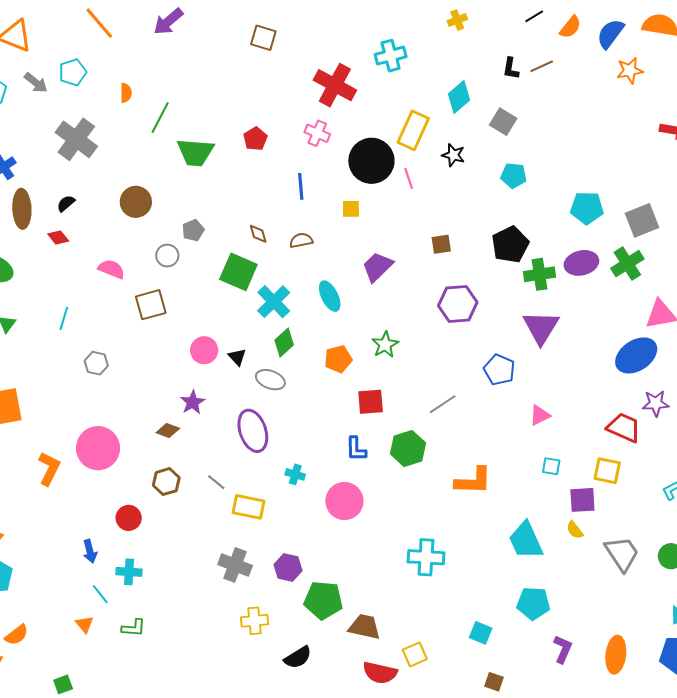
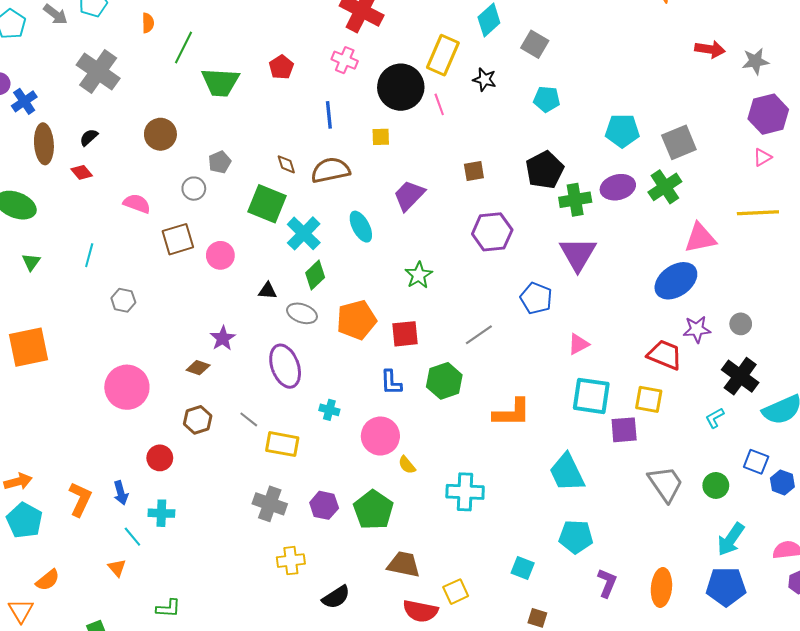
brown semicircle: (301, 240) -> (331, 170), size x1.6
pink circle: (204, 350) -> (220, 255), moved
black triangle: (237, 357) -> (268, 291), turned -42
orange pentagon: (338, 359) -> (356, 320), moved, size x1.4
cyan square: (551, 466) -> (591, 396), size x2.0
orange L-shape: (49, 469) -> (80, 499), moved
yellow semicircle: (575, 530) -> (407, 465), moved
green pentagon: (323, 600) -> (373, 510), moved, turned 30
green L-shape: (134, 628) -> (168, 608), moved

